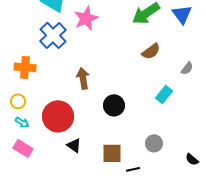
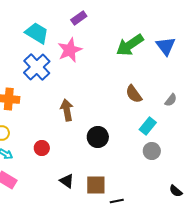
brown semicircle: (151, 51) -> (134, 94), moved, turned 90
red circle: (58, 116) -> (42, 148), size x0.5
gray circle: (154, 143) -> (152, 151), moved
black triangle: (74, 145) -> (67, 181), moved

